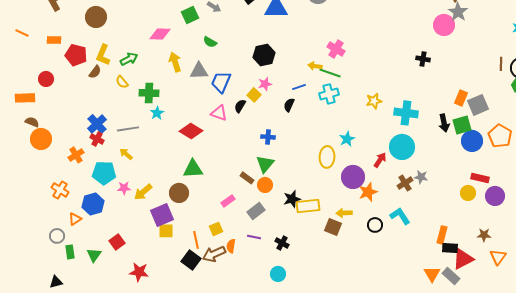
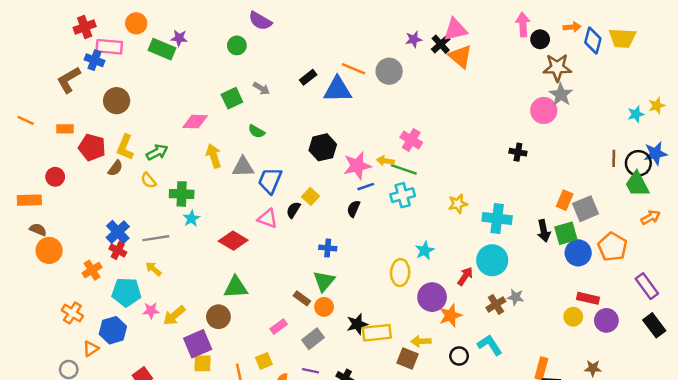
pink star: (265, 84) -> (357, 166), moved, size x1.6

